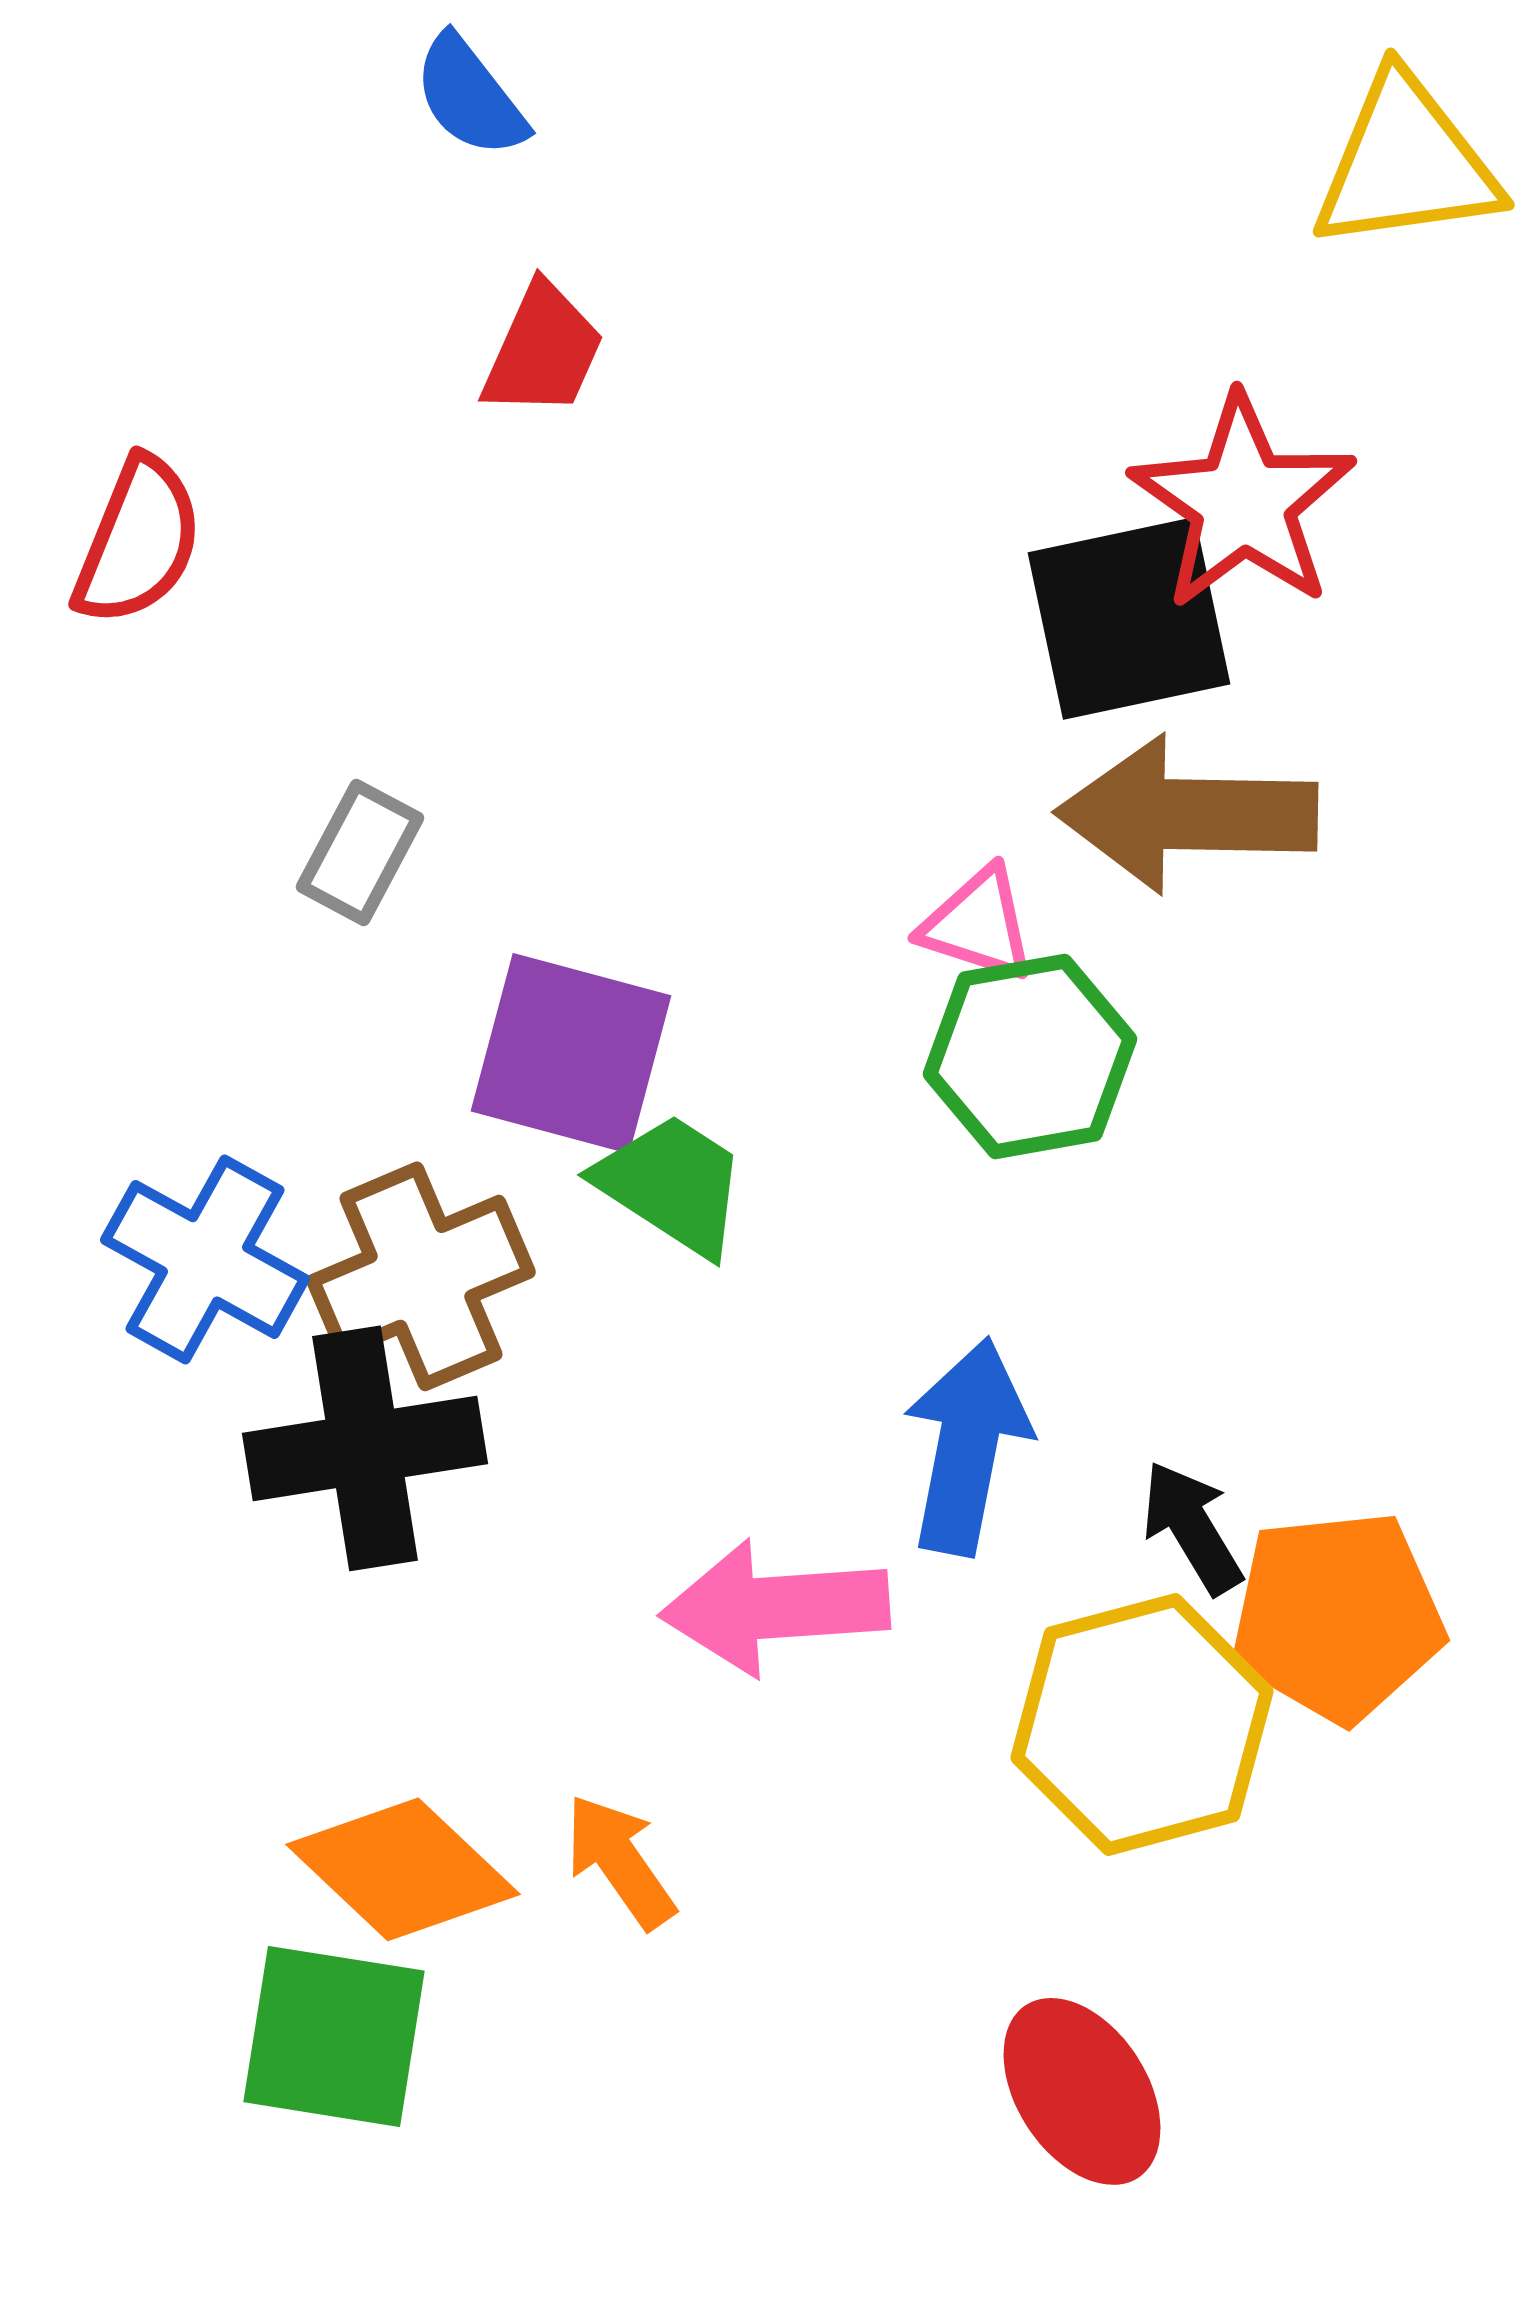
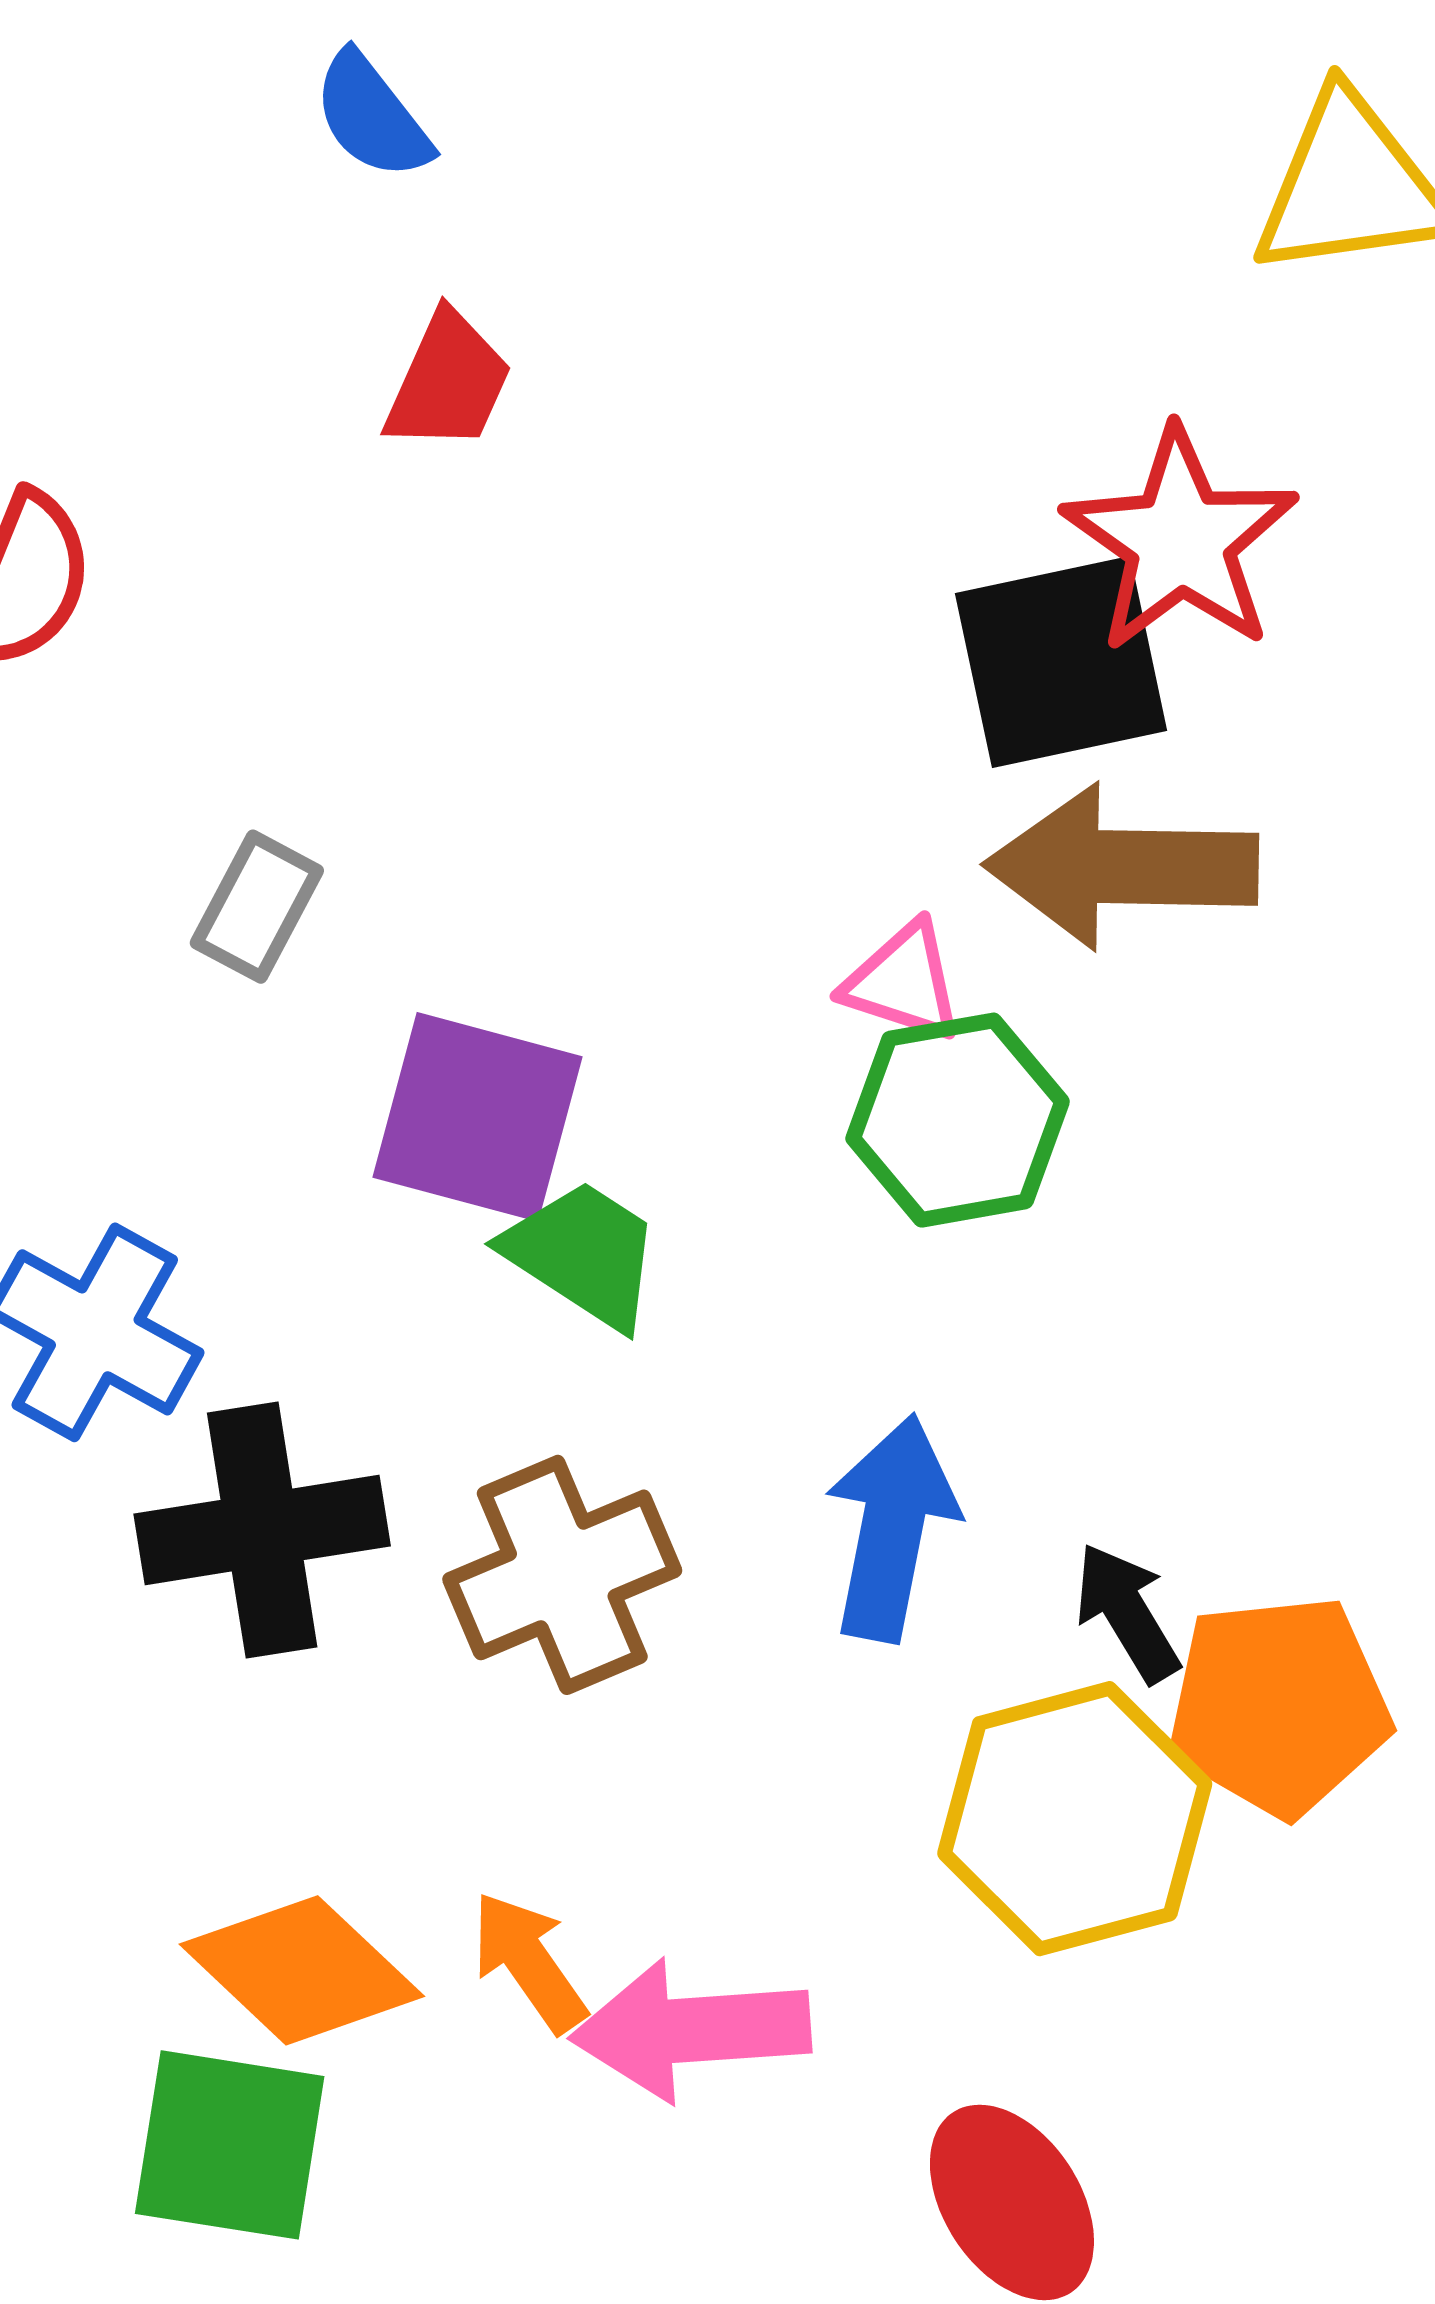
brown cross: (421, 1276) -> (562, 1575), moved
pink arrow: (775, 1607) -> (691, 2030), moved

